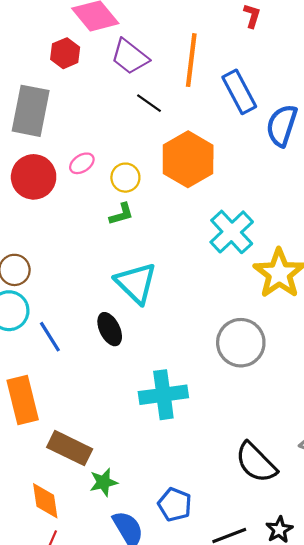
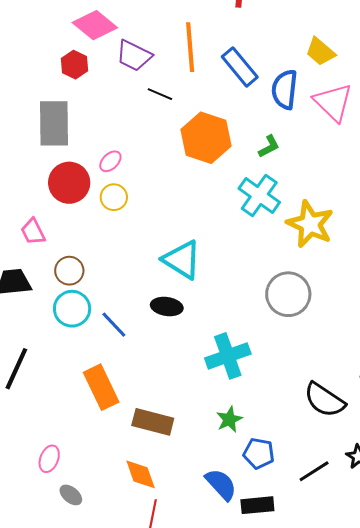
yellow circle: (125, 178) -> (114, 197), moved
green L-shape: (121, 214) -> (269, 146), moved
black ellipse: (110, 329) -> (167, 307), turned -44
green star: (104, 482) -> (229, 419), moved

